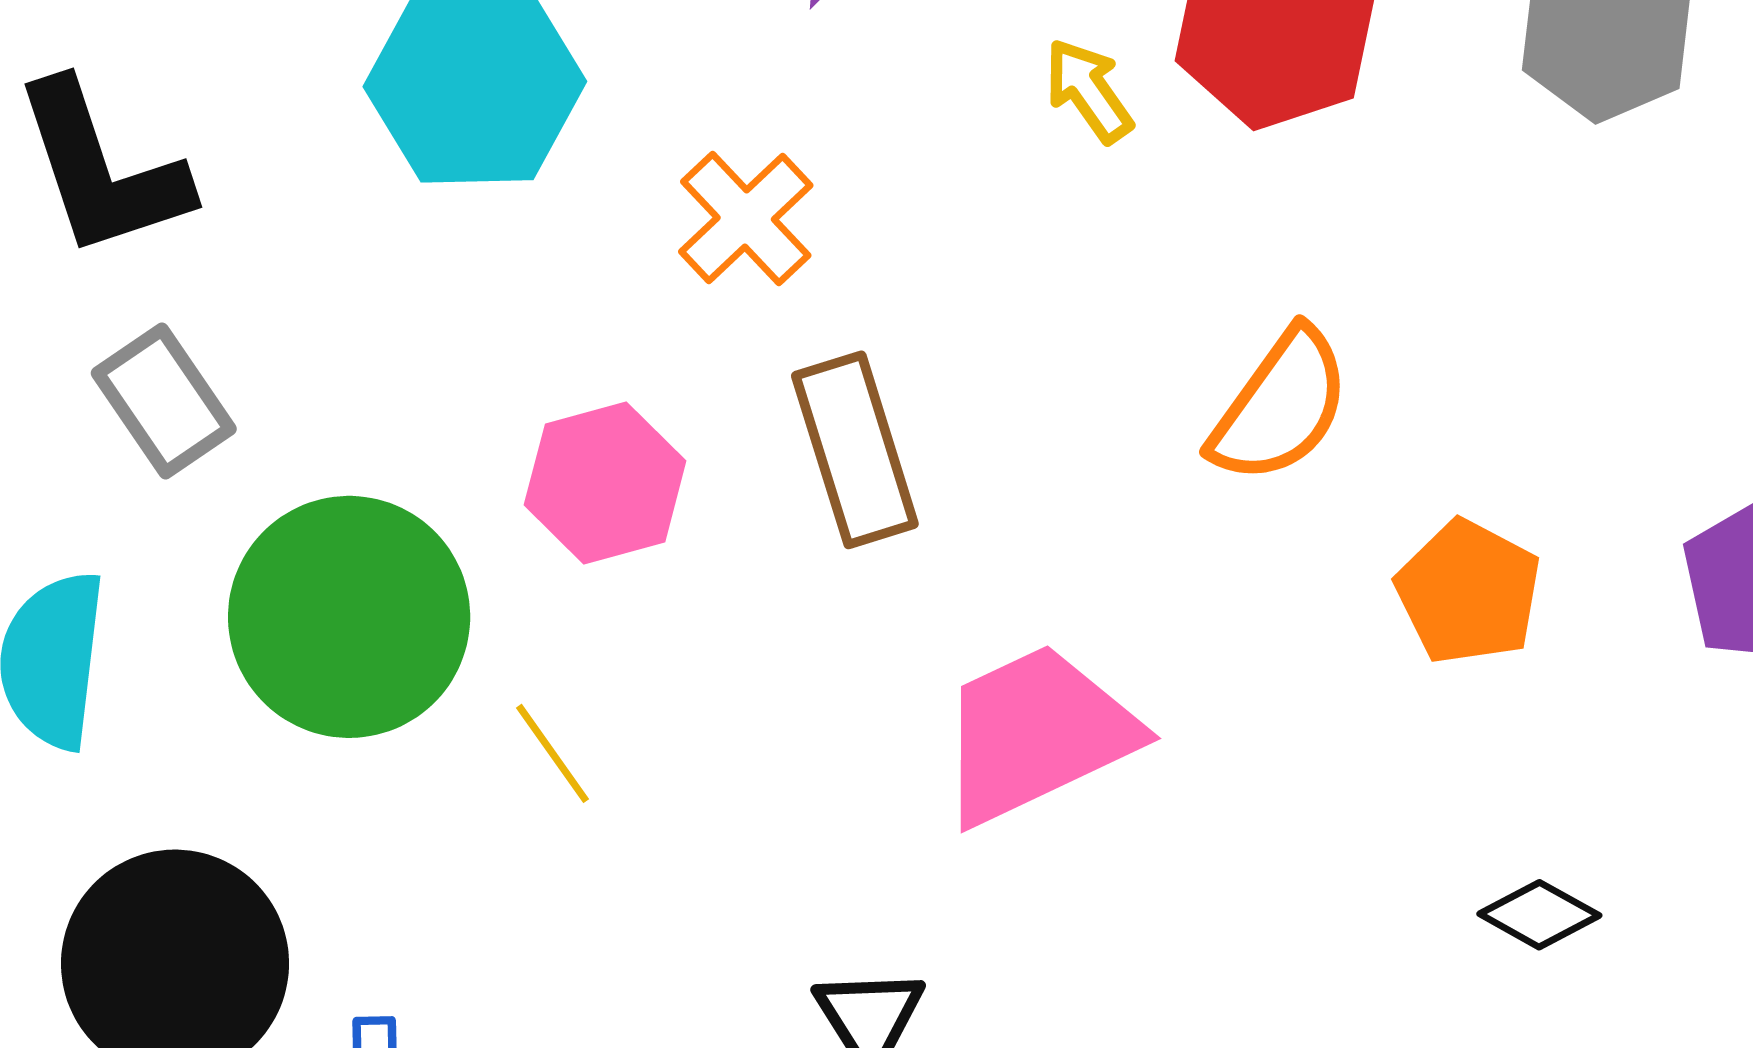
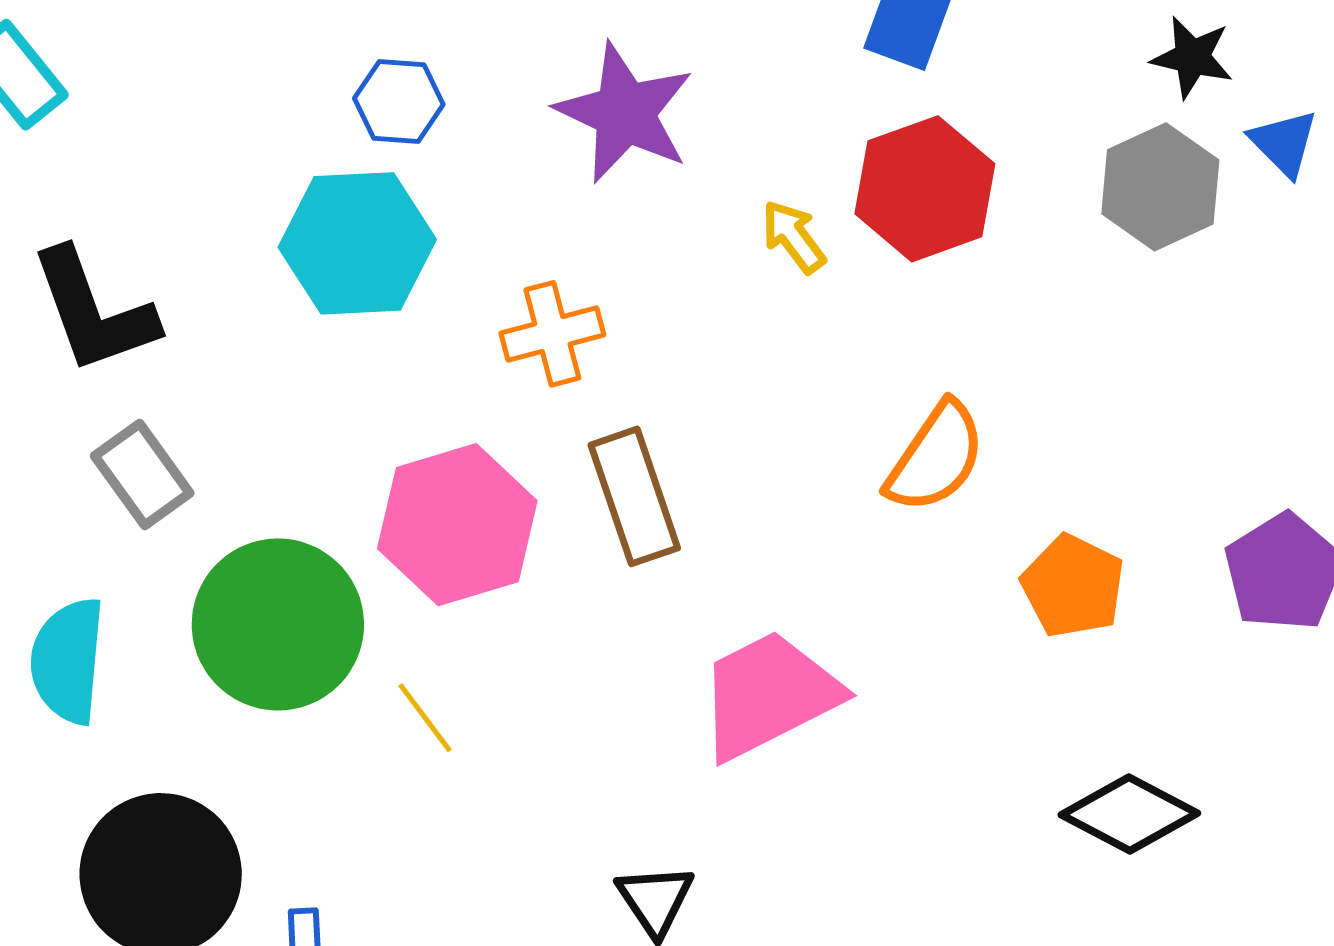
orange cross: (746, 218) -> (552, 334), turned 30
pink hexagon: (605, 483) -> (457, 525), size x1.4
black diamond: (1539, 915) -> (1129, 814), size x1.6

